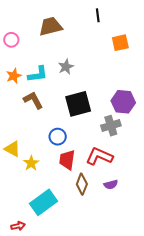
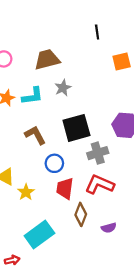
brown trapezoid: (51, 26) -> (47, 59), moved
brown L-shape: (33, 100) -> (35, 135), moved
gray cross: (111, 126) -> (98, 153), moved
purple semicircle: (111, 185) -> (109, 228), moved

